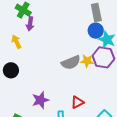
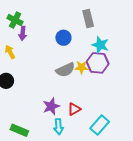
blue circle: (96, 31) -> (63, 38), moved
purple star: (40, 100) -> (51, 106), moved

